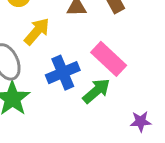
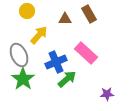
green arrow: (96, 91) -> (67, 79), moved

